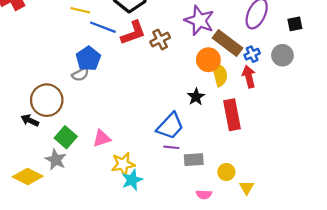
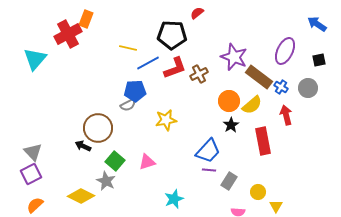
blue line: (103, 27) -> (148, 63), turned -50
blue cross: (252, 54) -> (281, 87), turned -32
blue pentagon: (88, 59) -> (135, 91), turned 30
orange circle: (208, 60) -> (229, 101), moved
yellow semicircle: (220, 74) -> (252, 105), turned 65
red arrow: (249, 77) -> (286, 115), moved
gray rectangle: (194, 160) -> (229, 181), turned -54
yellow star: (123, 164) -> (166, 120), moved

